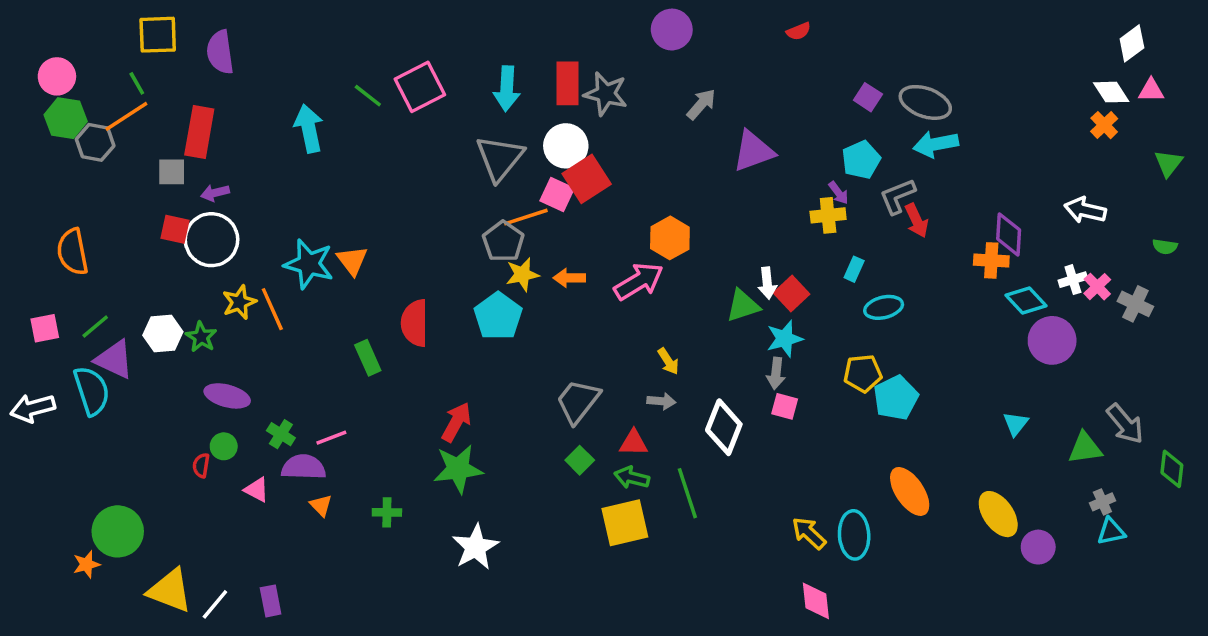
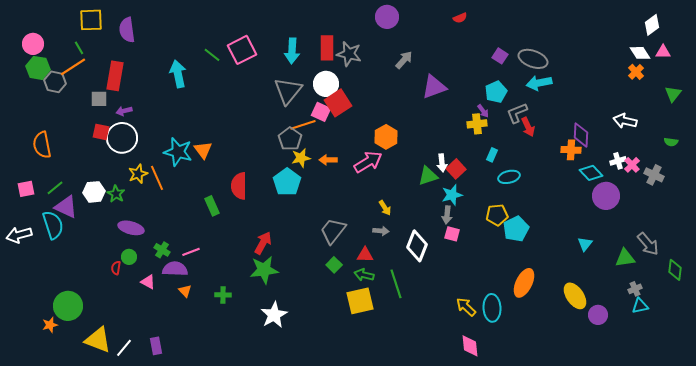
orange ellipse: (910, 491) -> (524, 283), turned 60

